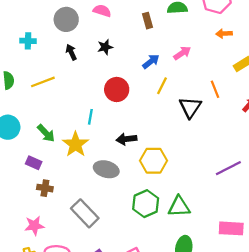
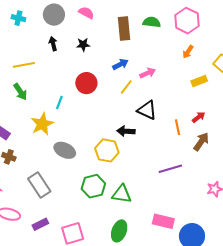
brown rectangle: (147, 21) -> (124, 28), size x1.6
orange arrow: (224, 34) -> (188, 52), turned -64
cyan cross: (28, 41) -> (18, 18), moved
pink arrow: (182, 53) -> (148, 73), moved
orange line: (215, 89) -> (178, 127), moved
black triangle: (190, 107) -> (147, 110), turned -50
green arrow: (46, 133) -> (20, 92), moved
black arrow: (127, 139) -> (126, 131), moved

